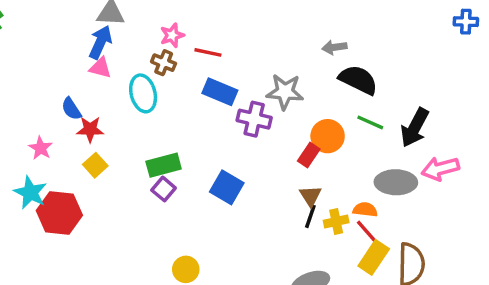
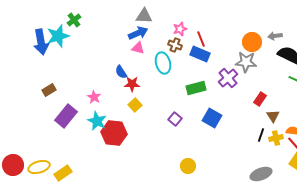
blue arrow: (100, 42) -> (138, 33), turned 42
red line: (208, 52) -> (201, 39), turned 56
blue rectangle: (220, 92) -> (200, 54), moved
purple cross: (254, 119) -> (228, 78), turned 36
orange circle: (328, 136) -> (252, 42), moved
pink star: (41, 148) -> (94, 97), moved
green rectangle: (164, 165) -> (196, 88), moved
brown triangle: (310, 196) -> (273, 116), moved

